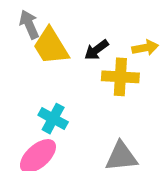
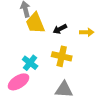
yellow cross: (120, 77) -> (62, 56), moved

